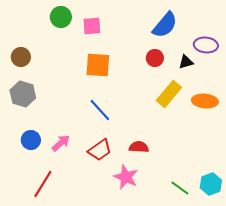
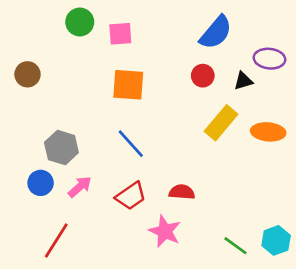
gray hexagon: (23, 94) -> (61, 148), moved

